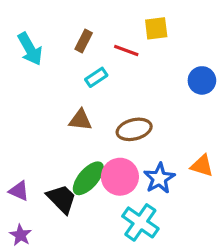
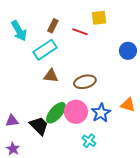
cyan rectangle: (96, 77) -> (45, 50), moved, size x1.6
purple triangle: (19, 191) -> (12, 121), turned -32
cyan cross: (140, 222) -> (89, 141), size x0.6

